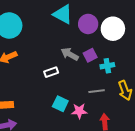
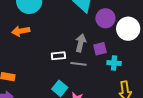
gray arrow: (70, 54) -> (81, 43), turned 60
gray line: (97, 91) -> (79, 64), moved

